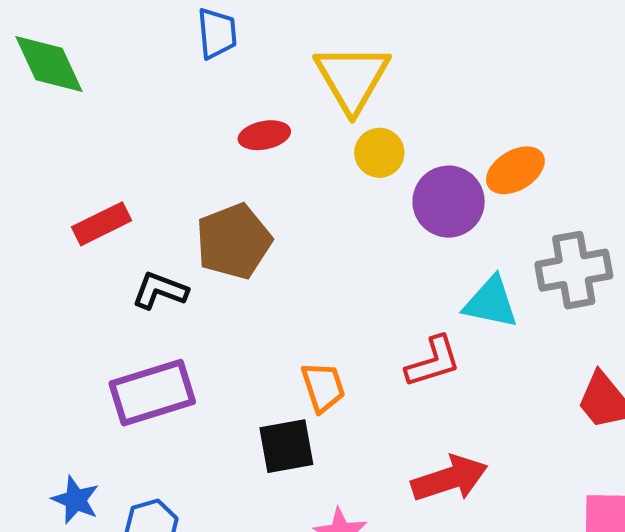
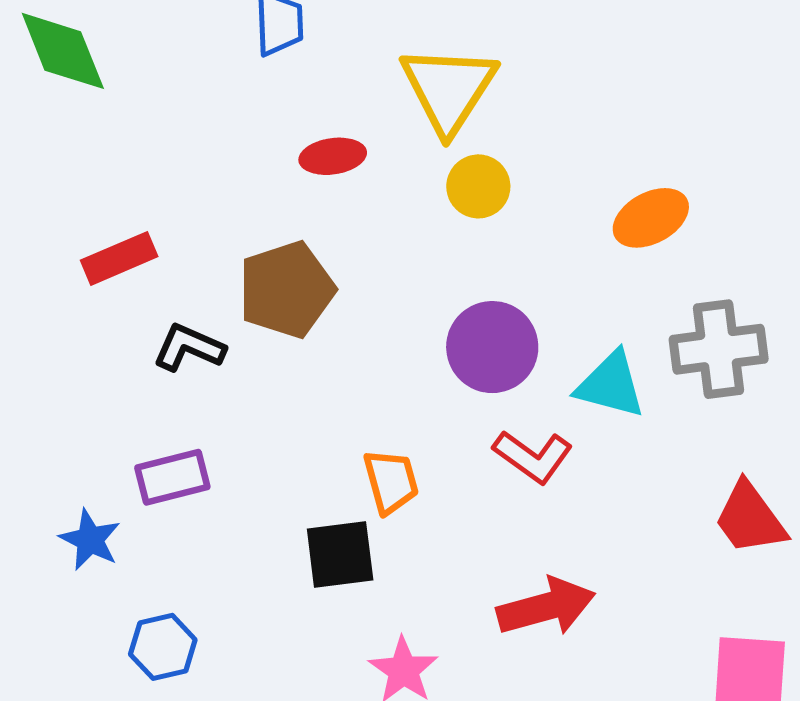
purple circle: (449, 202) -> (492, 347), moved
red L-shape: (433, 362) -> (533, 456), turned 50
purple rectangle: (152, 393) -> (172, 477), size x0.7
blue star: (76, 500) -> (90, 540), moved

